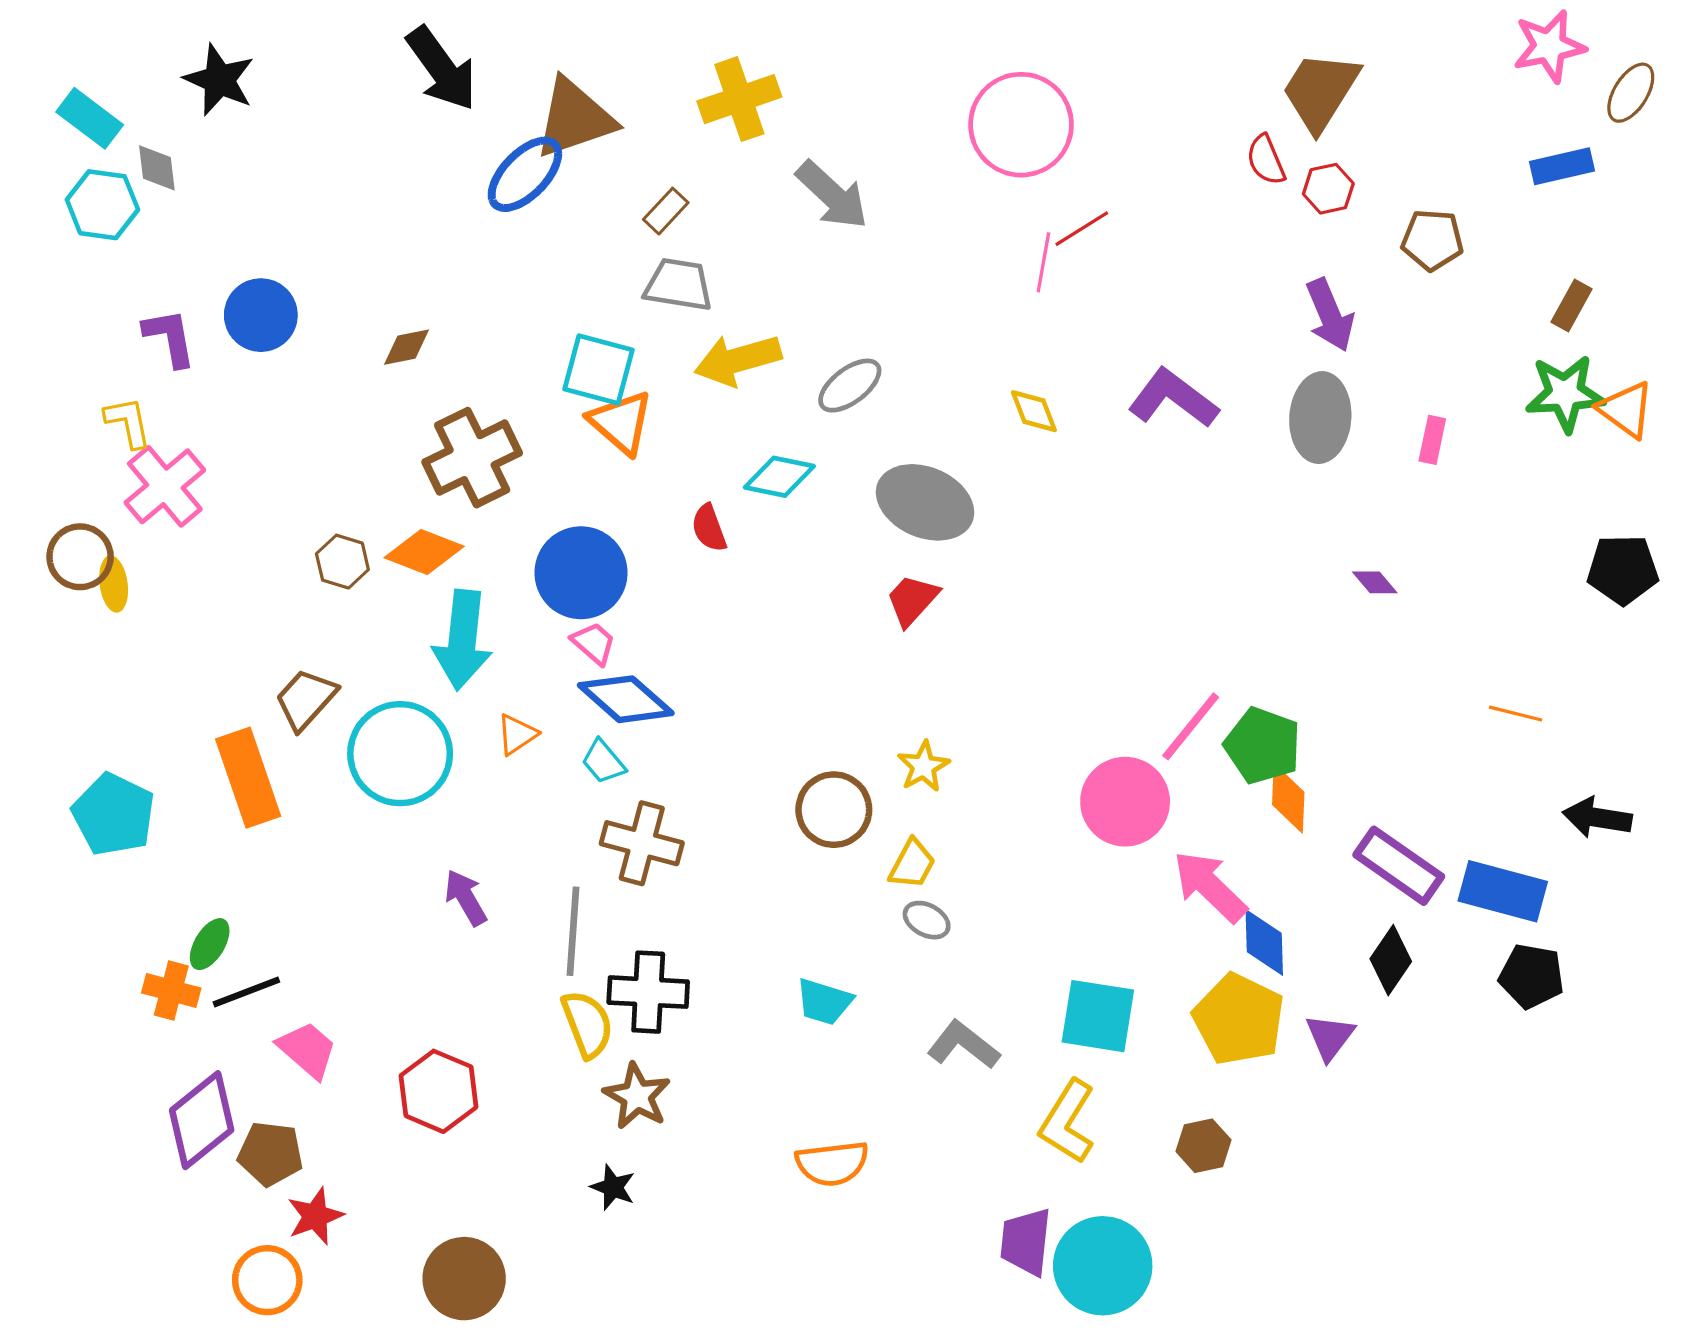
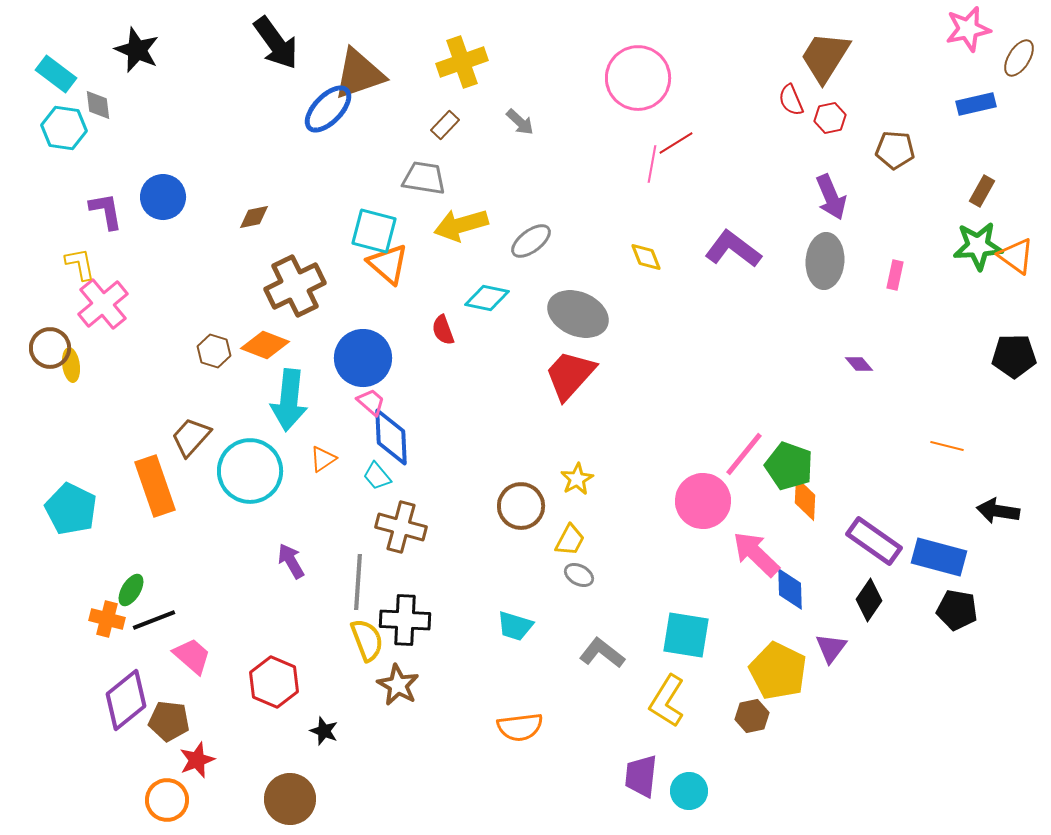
gray arrow: (832, 195) -> (520, 122), size x0.6
brown rectangle: (666, 211) -> (445, 125), moved
red trapezoid: (912, 600) -> (570, 375), size x1.5
blue diamond: (626, 699) -> (391, 437), turned 46
yellow pentagon: (1239, 1019) -> (778, 671), moved
black star: (613, 1187) -> (324, 731), moved
cyan circle: (1103, 1266) -> (689, 791), size x0.6

